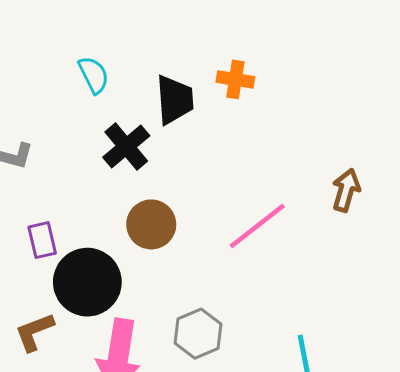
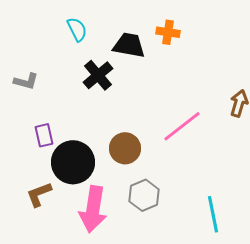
black trapezoid: (175, 100) -> (129, 45), turned -76
brown circle: (151, 224) -> (125, 148), moved

